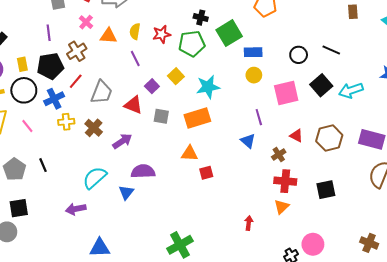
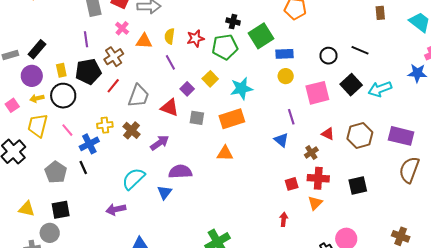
blue cross: (54, 99) -> (89, 144), moved
red square: (206, 173) -> (292, 184), moved

